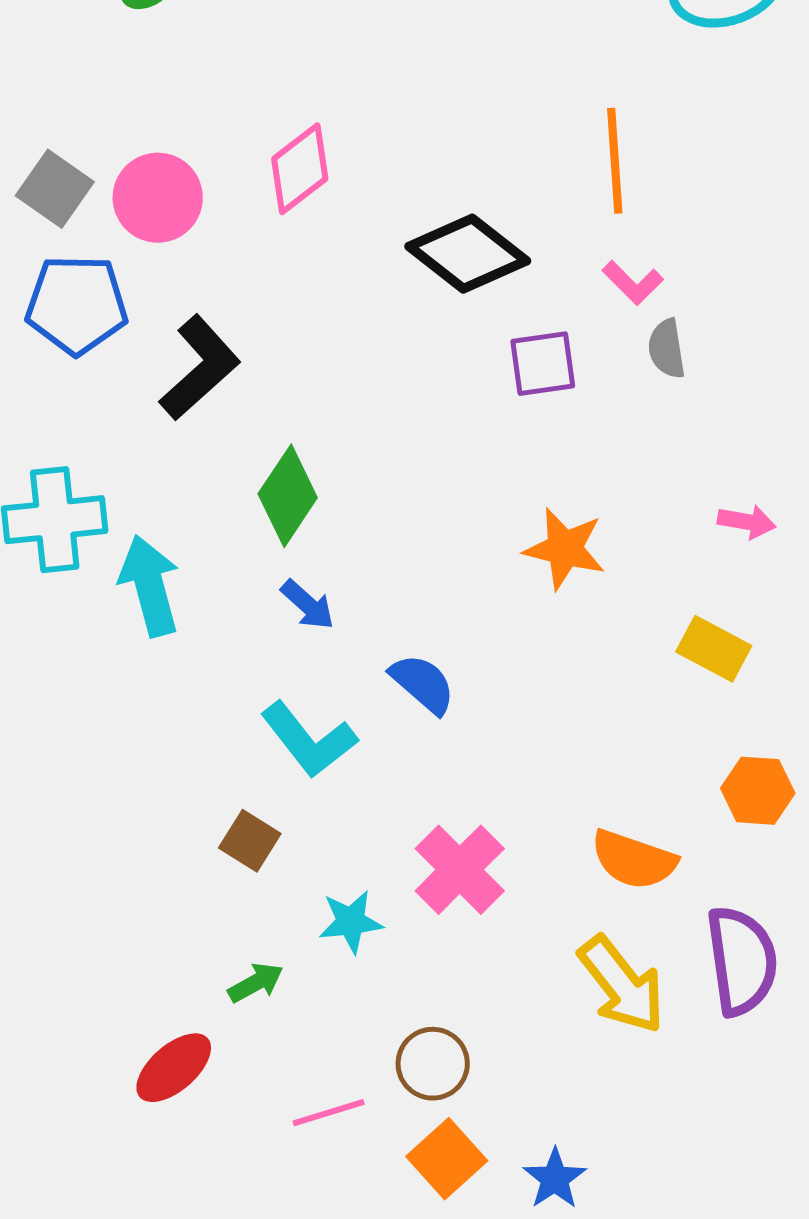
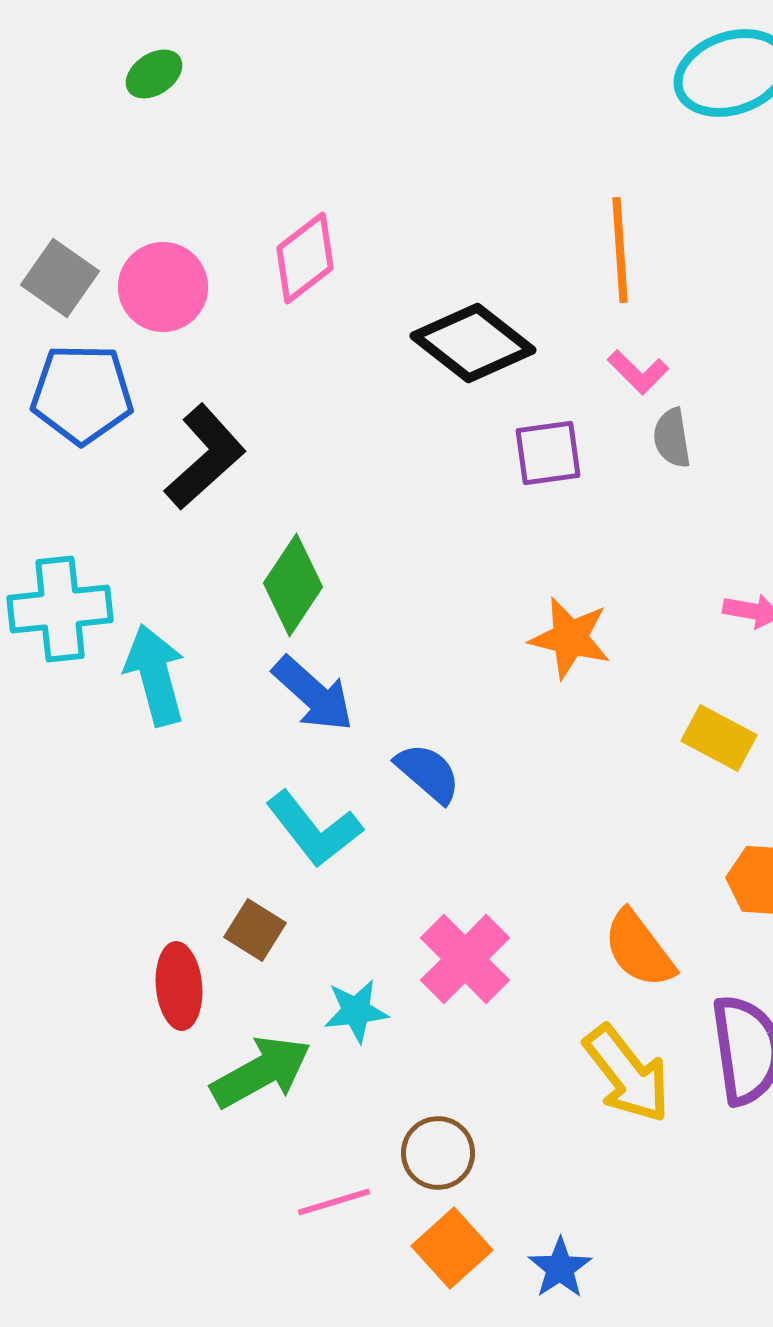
blue arrow: (308, 605) -> (313, 694), size x1.5
orange semicircle: (634, 860) -> (639, 949), turned 34
green arrow: (256, 983) -> (261, 1072), size x1.8
red ellipse: (174, 1068) -> (179, 986), moved, turned -54

